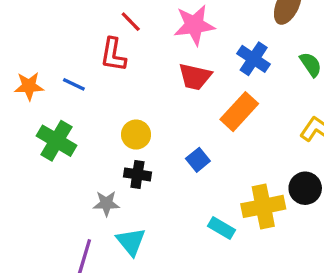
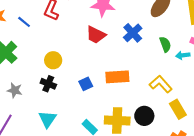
orange rectangle: (239, 112) -> (117, 77), moved, turned 30
gray star: (106, 204) -> (15, 90), moved
cyan triangle: (131, 242) -> (47, 119), moved

